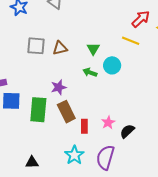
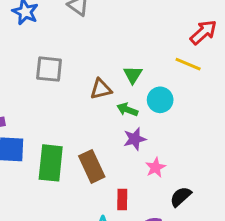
brown triangle: (60, 48) -> (101, 89), moved
purple star: (59, 87) -> (135, 139), moved
pink star: (108, 122) -> (155, 167), moved
red rectangle: (84, 126) -> (122, 199), moved

